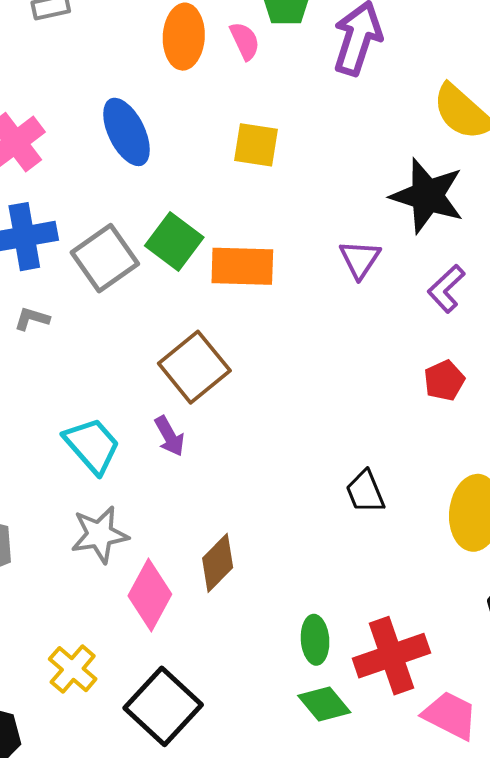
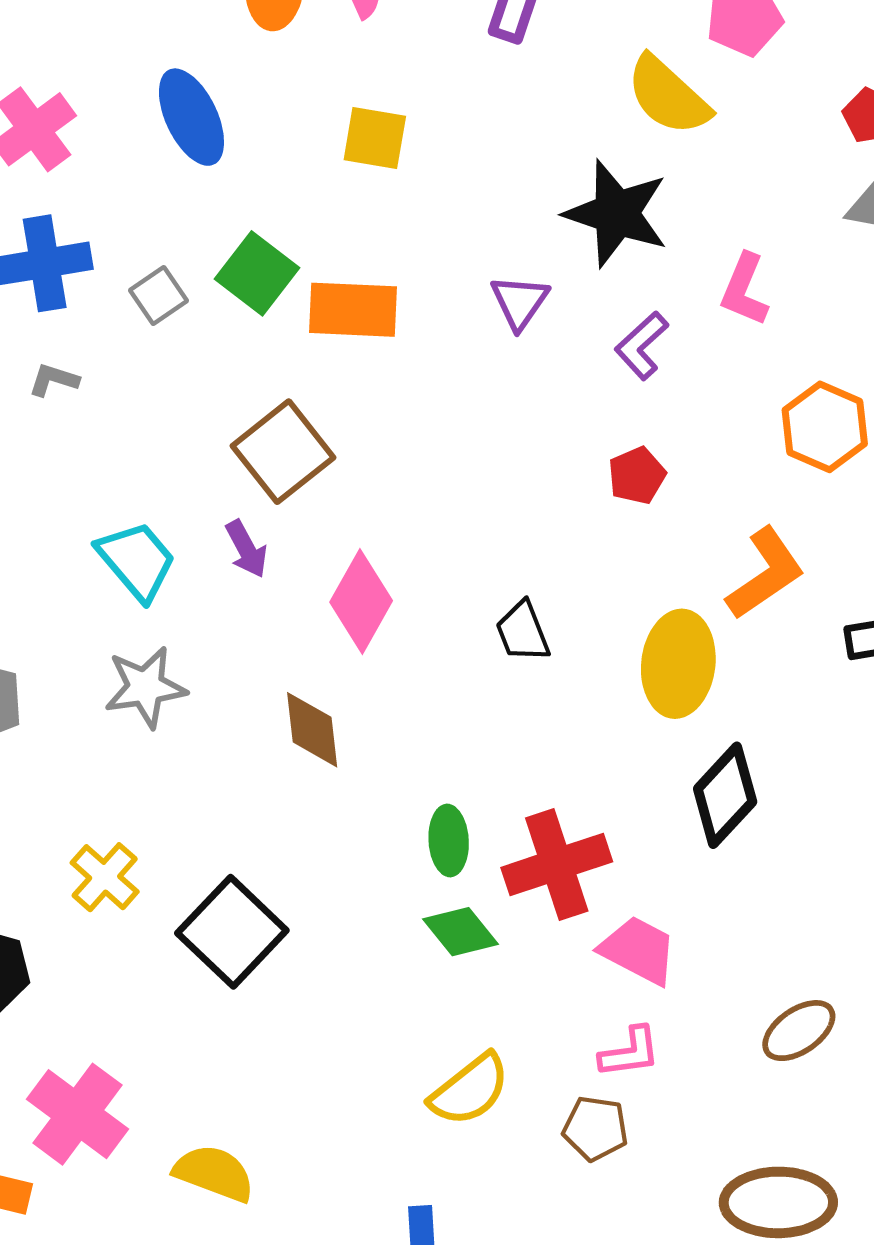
gray square: (105, 258) -> (158, 296), size x0.6
brown diamond: (218, 563) -> (312, 730), turned -52
pink diamond: (150, 595) -> (361, 601), moved

